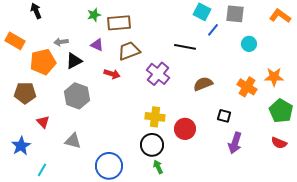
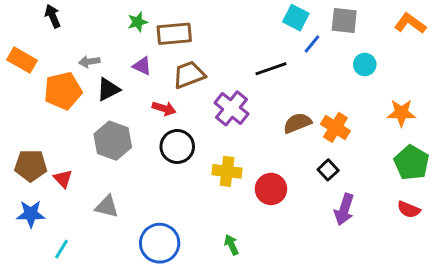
black line: (185, 47) -> (271, 69), turned -30
orange cross: (247, 87) -> (335, 127), moved
brown pentagon: (25, 93) -> (31, 166), moved
black square: (224, 116) -> (328, 170), turned 32
black circle: (152, 145) -> (177, 146), moved
blue star: (21, 146) -> (31, 214), turned 30

